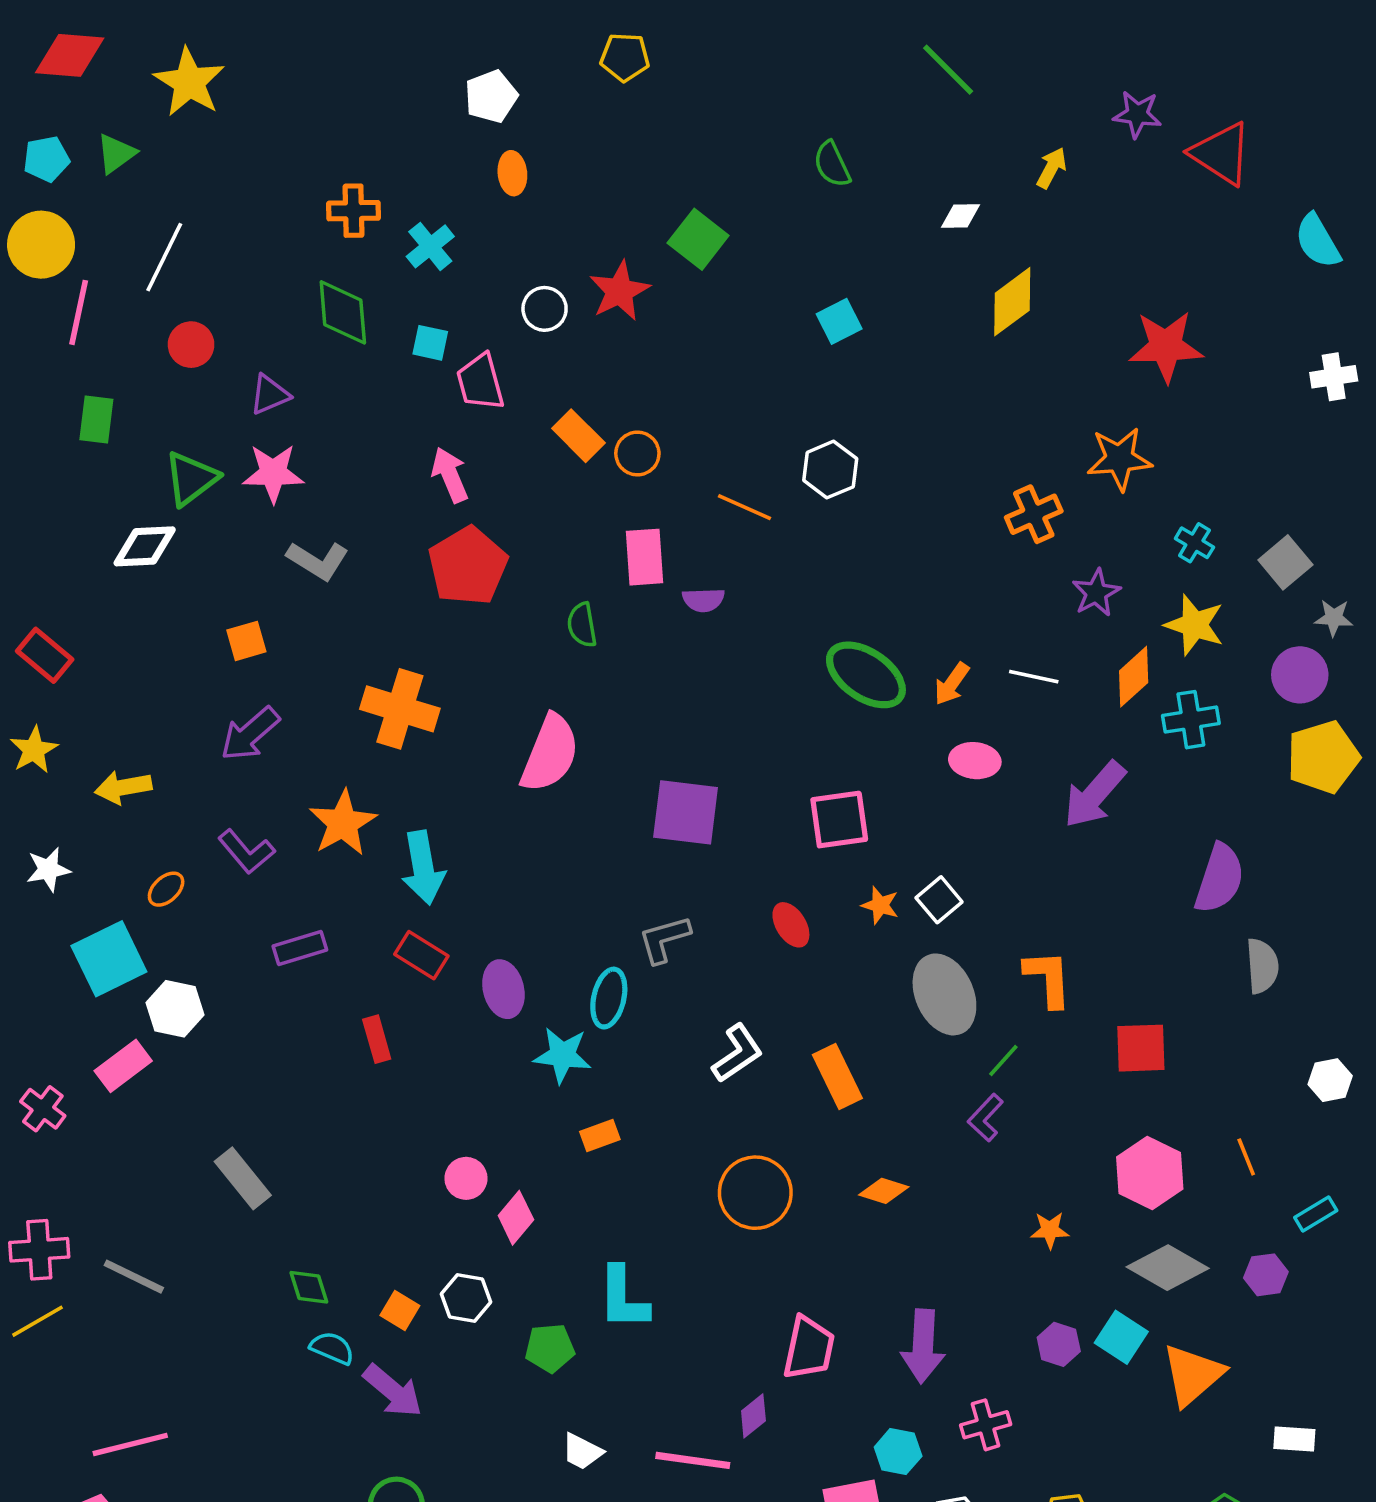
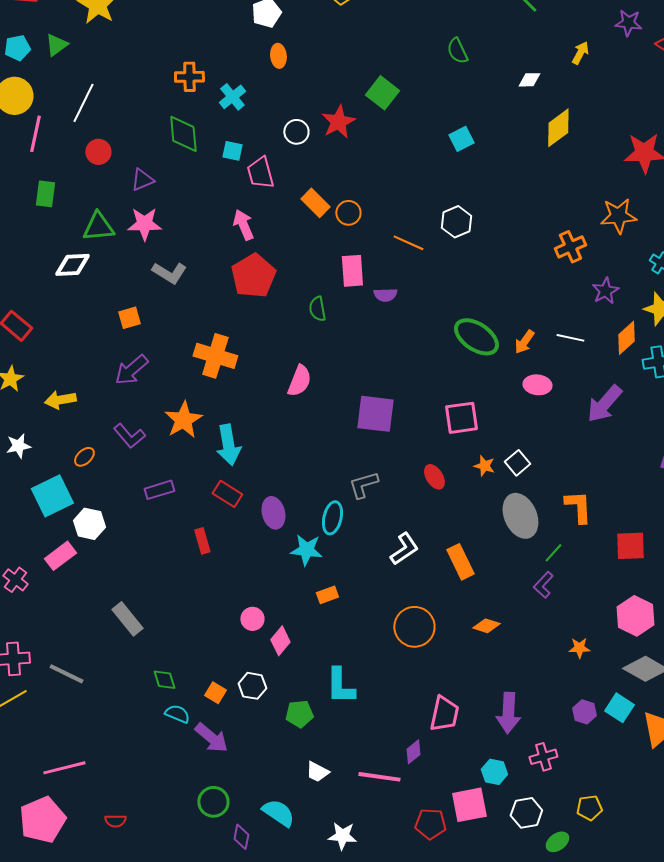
green triangle: (191, 478) -> (98, 227), turned 32
pink semicircle: (550, 753) -> (299, 381), size x0.7

